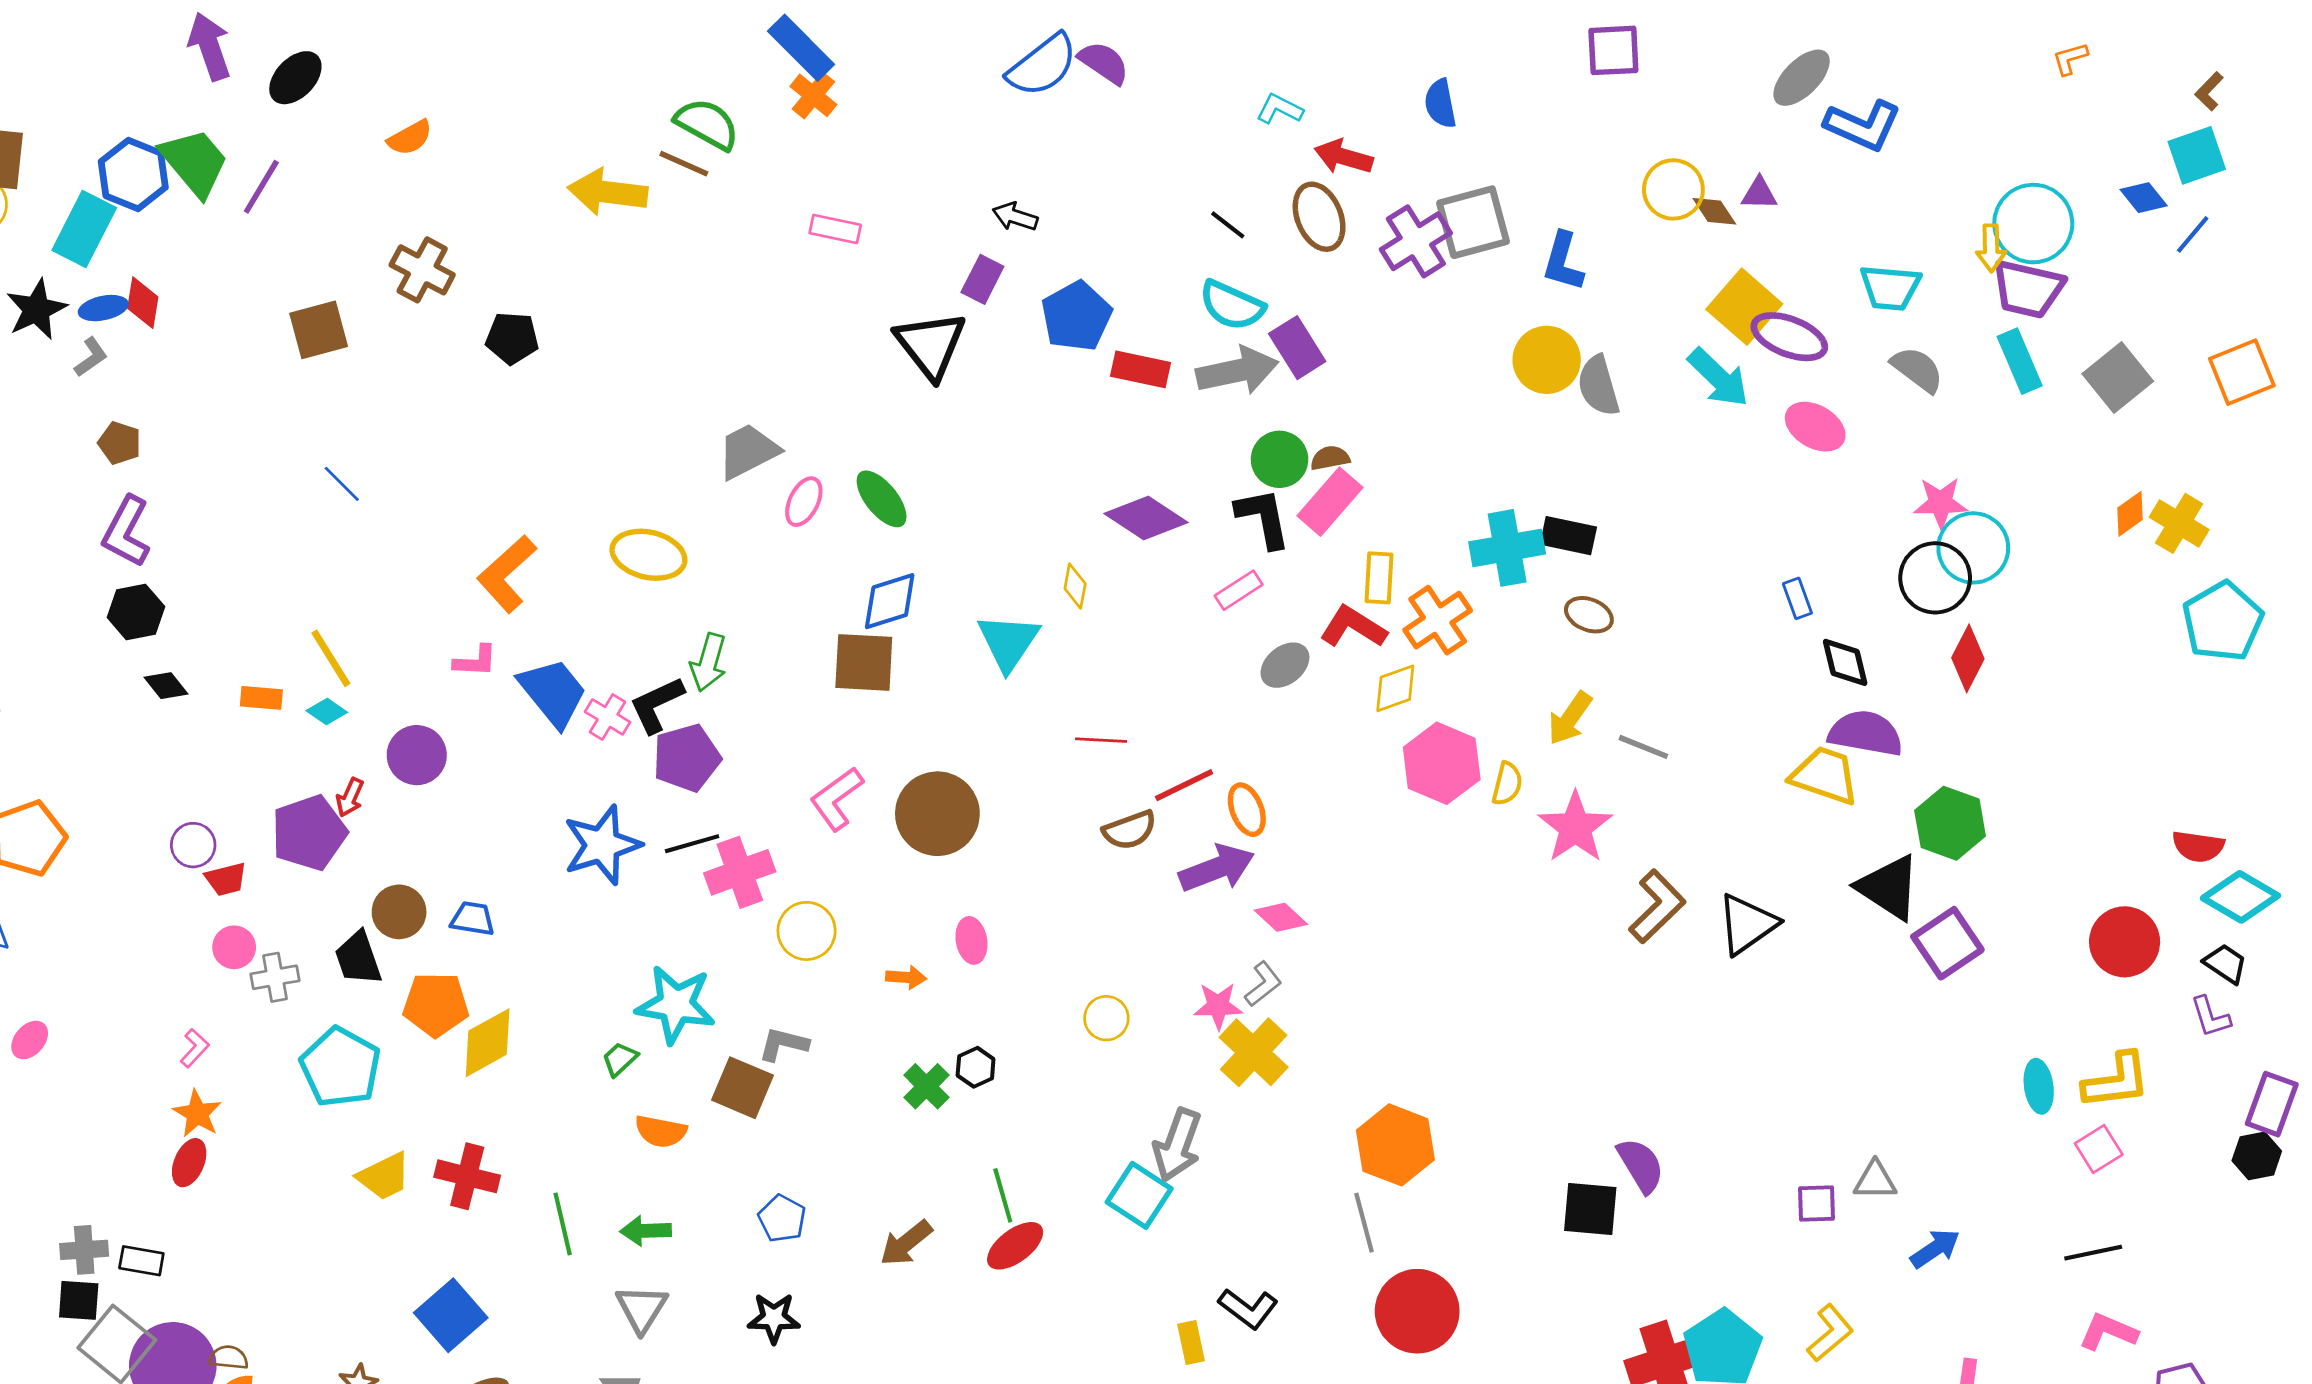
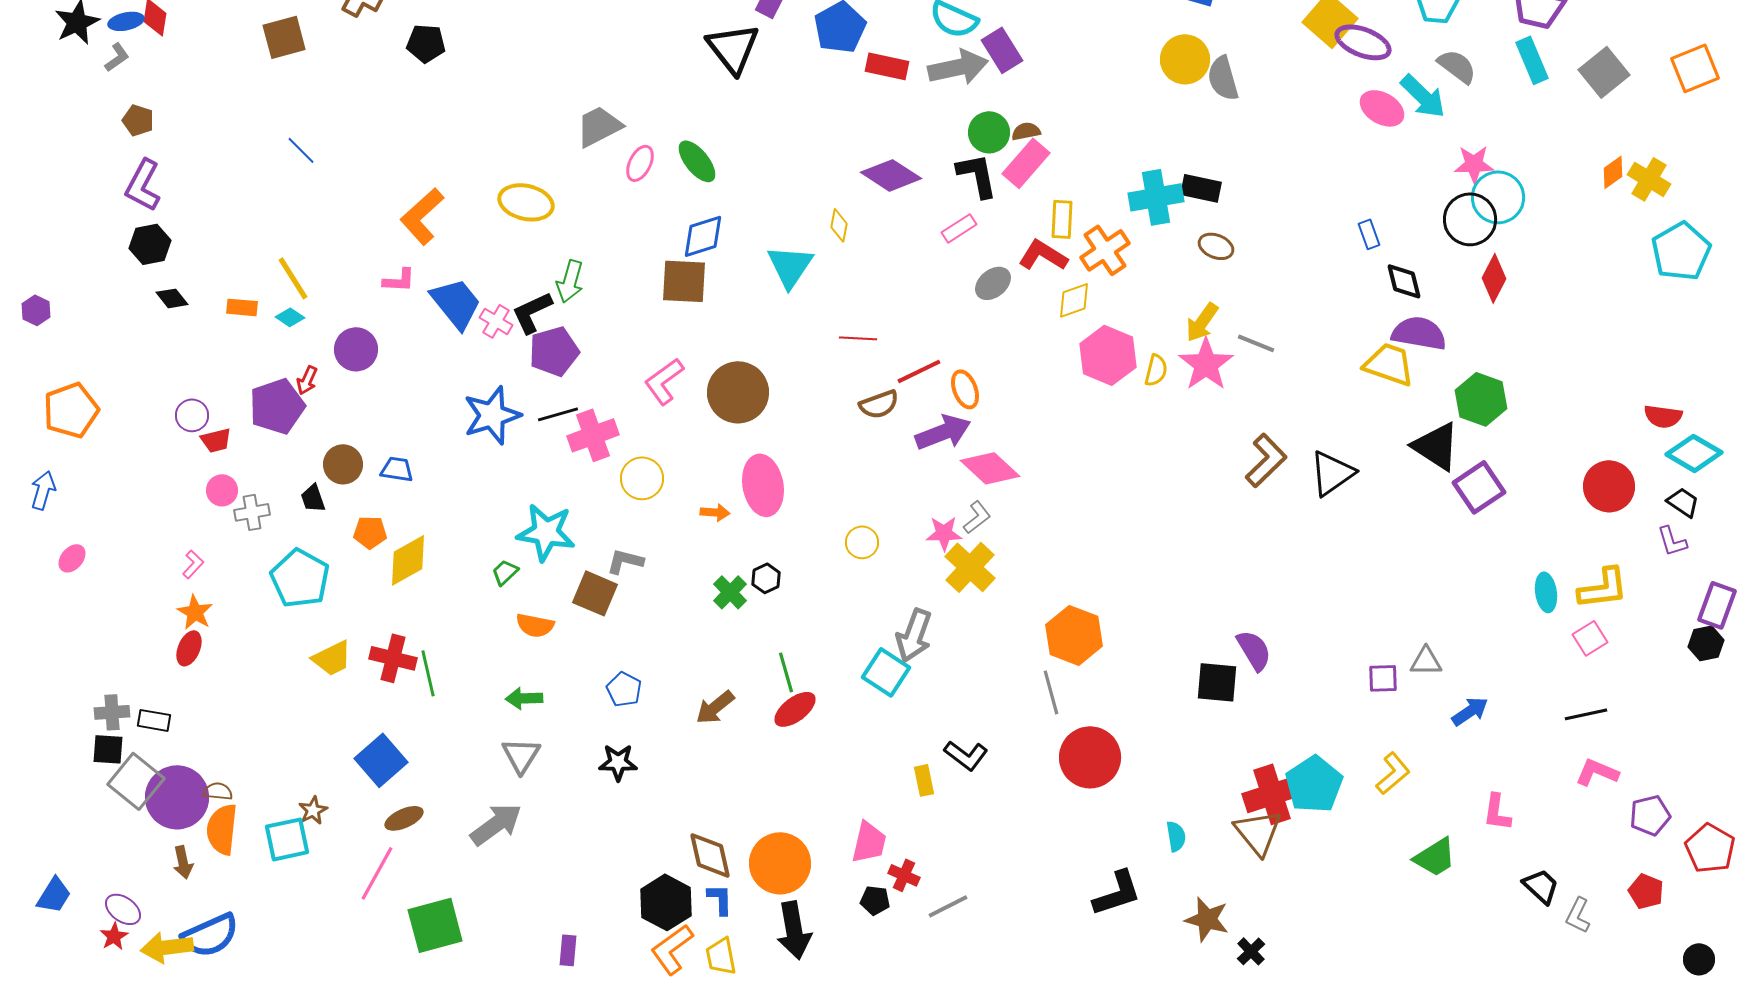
cyan arrow: (1718, 378) -> (1423, 96), moved
pink star: (1575, 827) -> (1206, 364), moved
pink diamond: (1281, 917) -> (990, 468), size x1.5
pink ellipse: (971, 940) -> (763, 485), size x1.8
black trapezoid: (358, 958) -> (313, 498), size x0.7
orange pentagon: (436, 1005) -> (370, 532), size x0.7
green line: (563, 1224) -> (428, 673), moved

